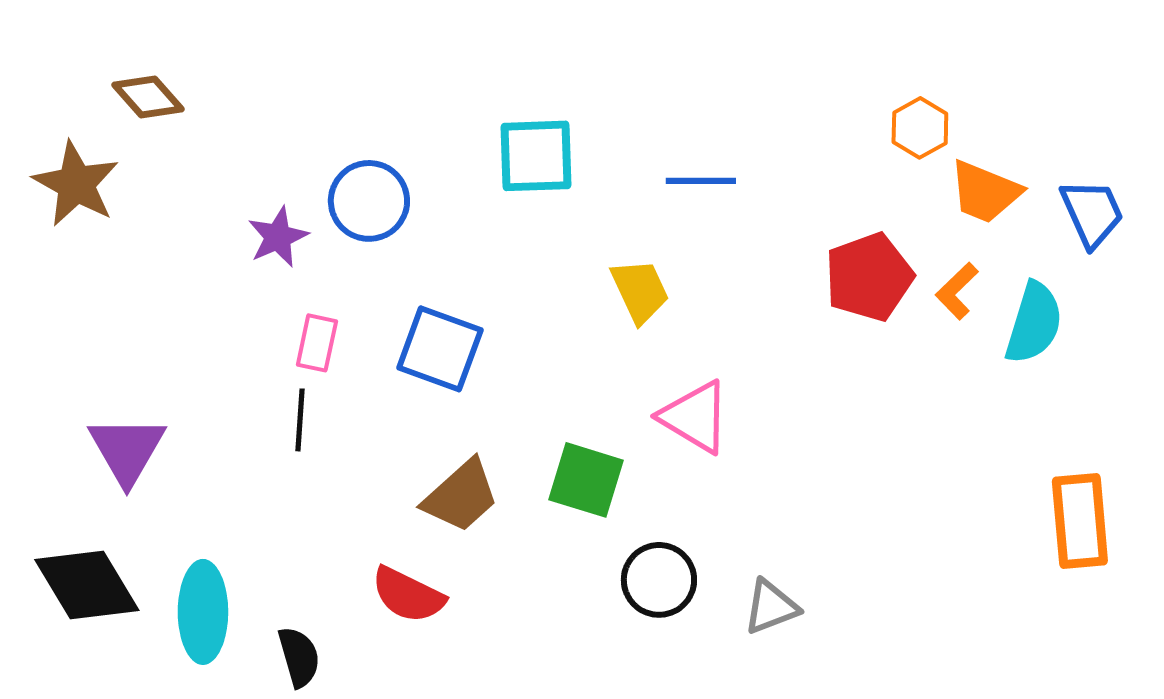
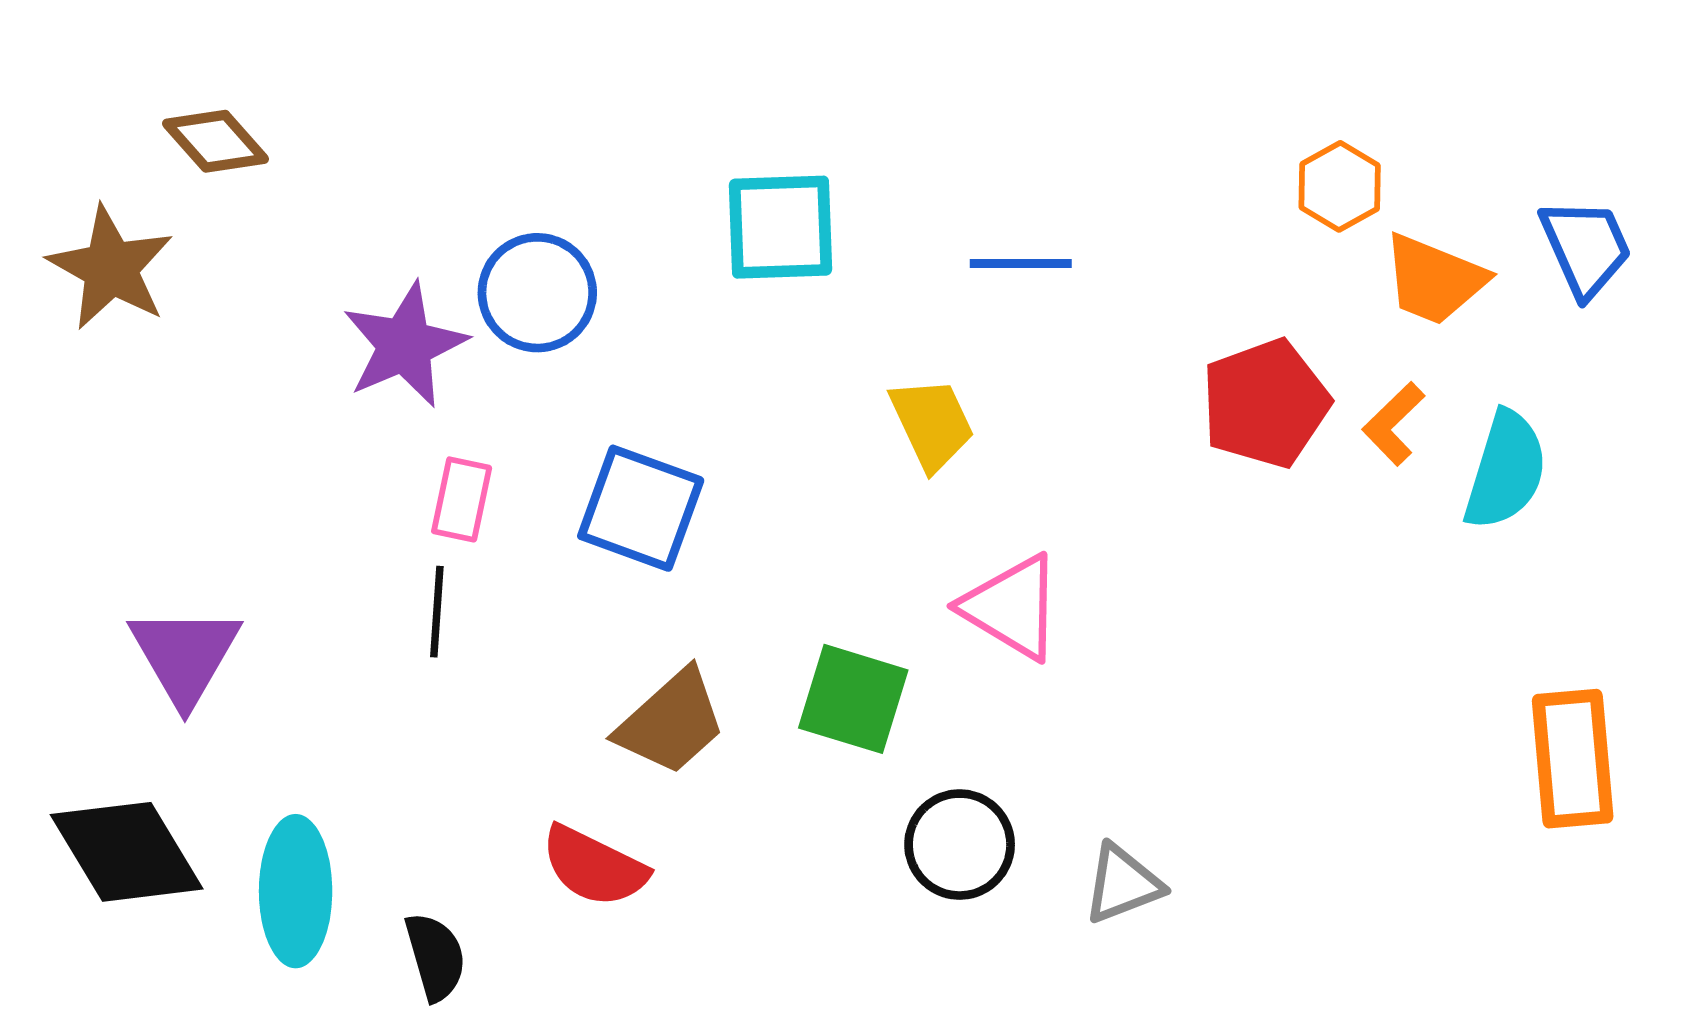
blue trapezoid: (1092, 213) -> (1586, 248), moved
purple star: (278, 237) -> (405, 345), size x1.4

